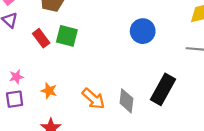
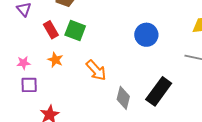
orange star: (49, 91) -> (55, 60), moved
purple square: (15, 99) -> (29, 85), moved
orange arrow: (93, 99) -> (96, 70), moved

